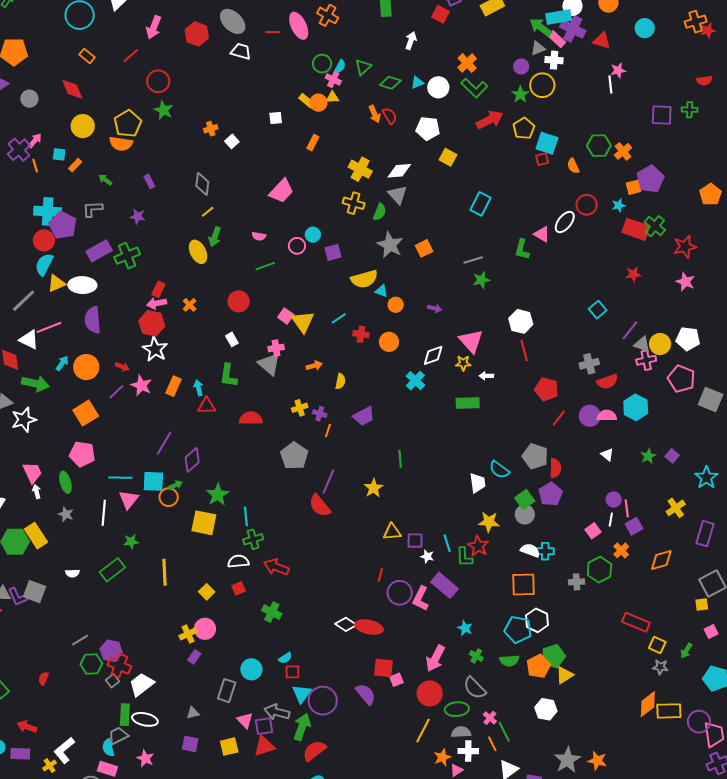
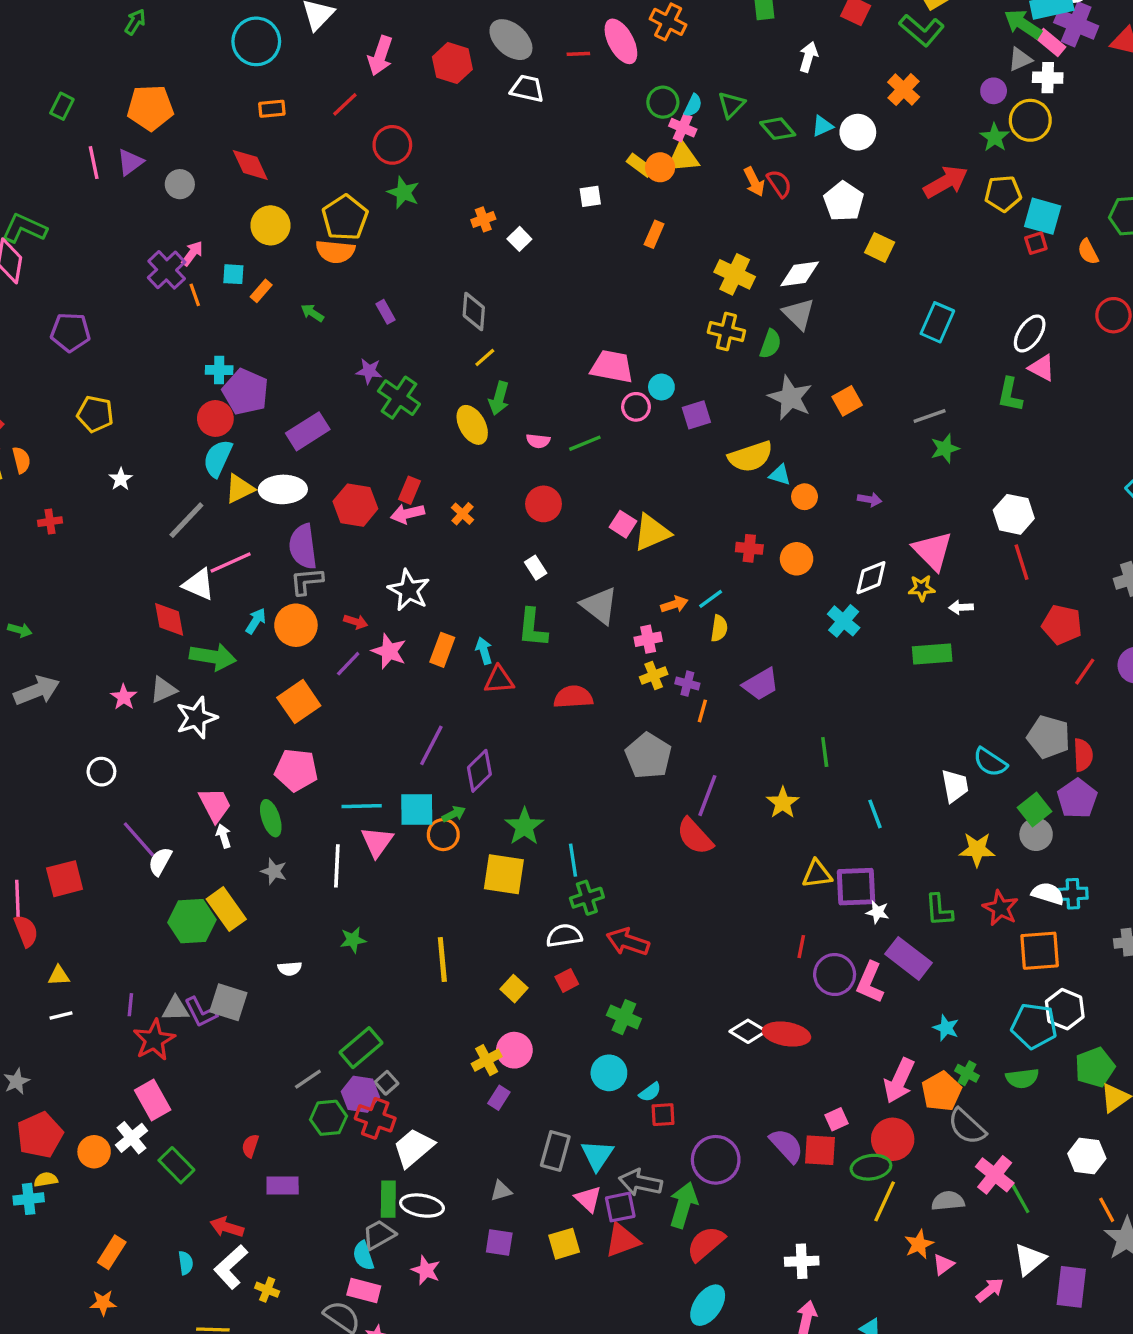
orange rectangle: (87, 56) -> (272, 109), turned -42
green diamond: (390, 83) -> (778, 129), turned 35
green L-shape: (474, 88) -> (922, 30), moved
yellow triangle: (332, 97) -> (683, 158), size x1.5
white pentagon: (428, 128) -> (844, 201), turned 30
yellow pentagon: (524, 128) -> (1003, 194), turned 30
pink trapezoid: (281, 191) -> (612, 367), moved, turned -120
gray L-shape: (93, 209) -> (307, 581), moved
cyan cross: (48, 211) -> (219, 370), size x0.6
white ellipse: (565, 222) -> (1030, 333), moved
pink semicircle: (259, 236) -> (538, 441), moved
green cross: (127, 256) -> (399, 398), moved, turned -30
cyan line: (339, 318) -> (711, 599), moved
yellow triangle: (303, 322) -> (652, 532), turned 45
red hexagon: (152, 323) -> (355, 505), moved
pink cross: (276, 348) -> (648, 639), moved
purple square: (415, 541) -> (856, 887), size x1.5
green star: (131, 542) -> (353, 940), moved
cyan line: (447, 543) -> (875, 814), moved
red star: (478, 546) -> (1000, 908), moved
green rectangle: (112, 570) -> (361, 1048), moved
orange pentagon: (538, 666) -> (941, 1091), moved
red square: (383, 668) -> (820, 1150), moved
cyan circle: (251, 669) -> (609, 1073), moved
gray square: (113, 681) -> (386, 1083), moved
cyan triangle: (302, 694) -> (597, 1155), moved
green ellipse: (457, 709) -> (871, 1167), moved
pink cross: (490, 718) -> (995, 1175), size x1.6
orange line: (492, 744) -> (1107, 1210), moved
white L-shape: (64, 750) -> (231, 1267), moved
white cross: (468, 751) -> (802, 1261), moved
purple rectangle: (20, 754) -> (283, 1186), moved
yellow cross: (49, 765) -> (267, 1290), turned -32

